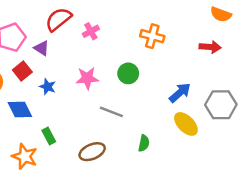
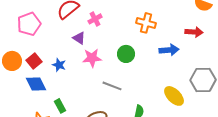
purple triangle: (42, 48) -> (79, 38), moved
red square: (22, 71) -> (34, 61), moved
blue arrow: (180, 93) -> (169, 50), moved, turned 36

